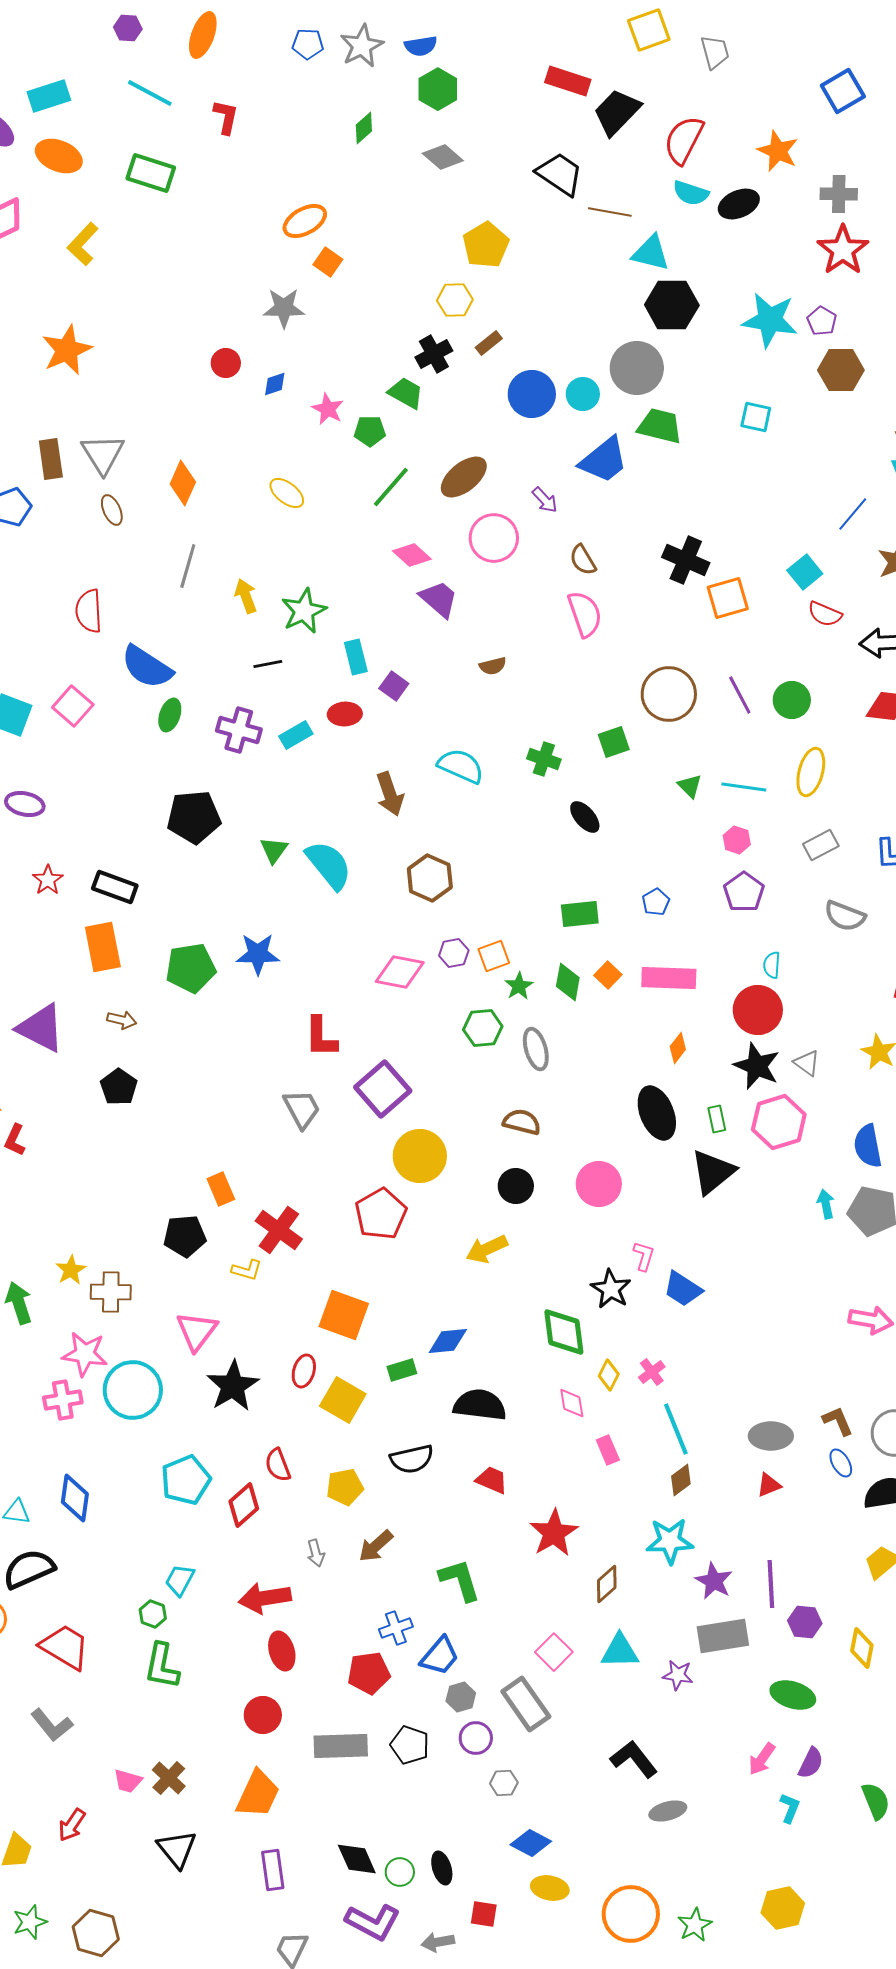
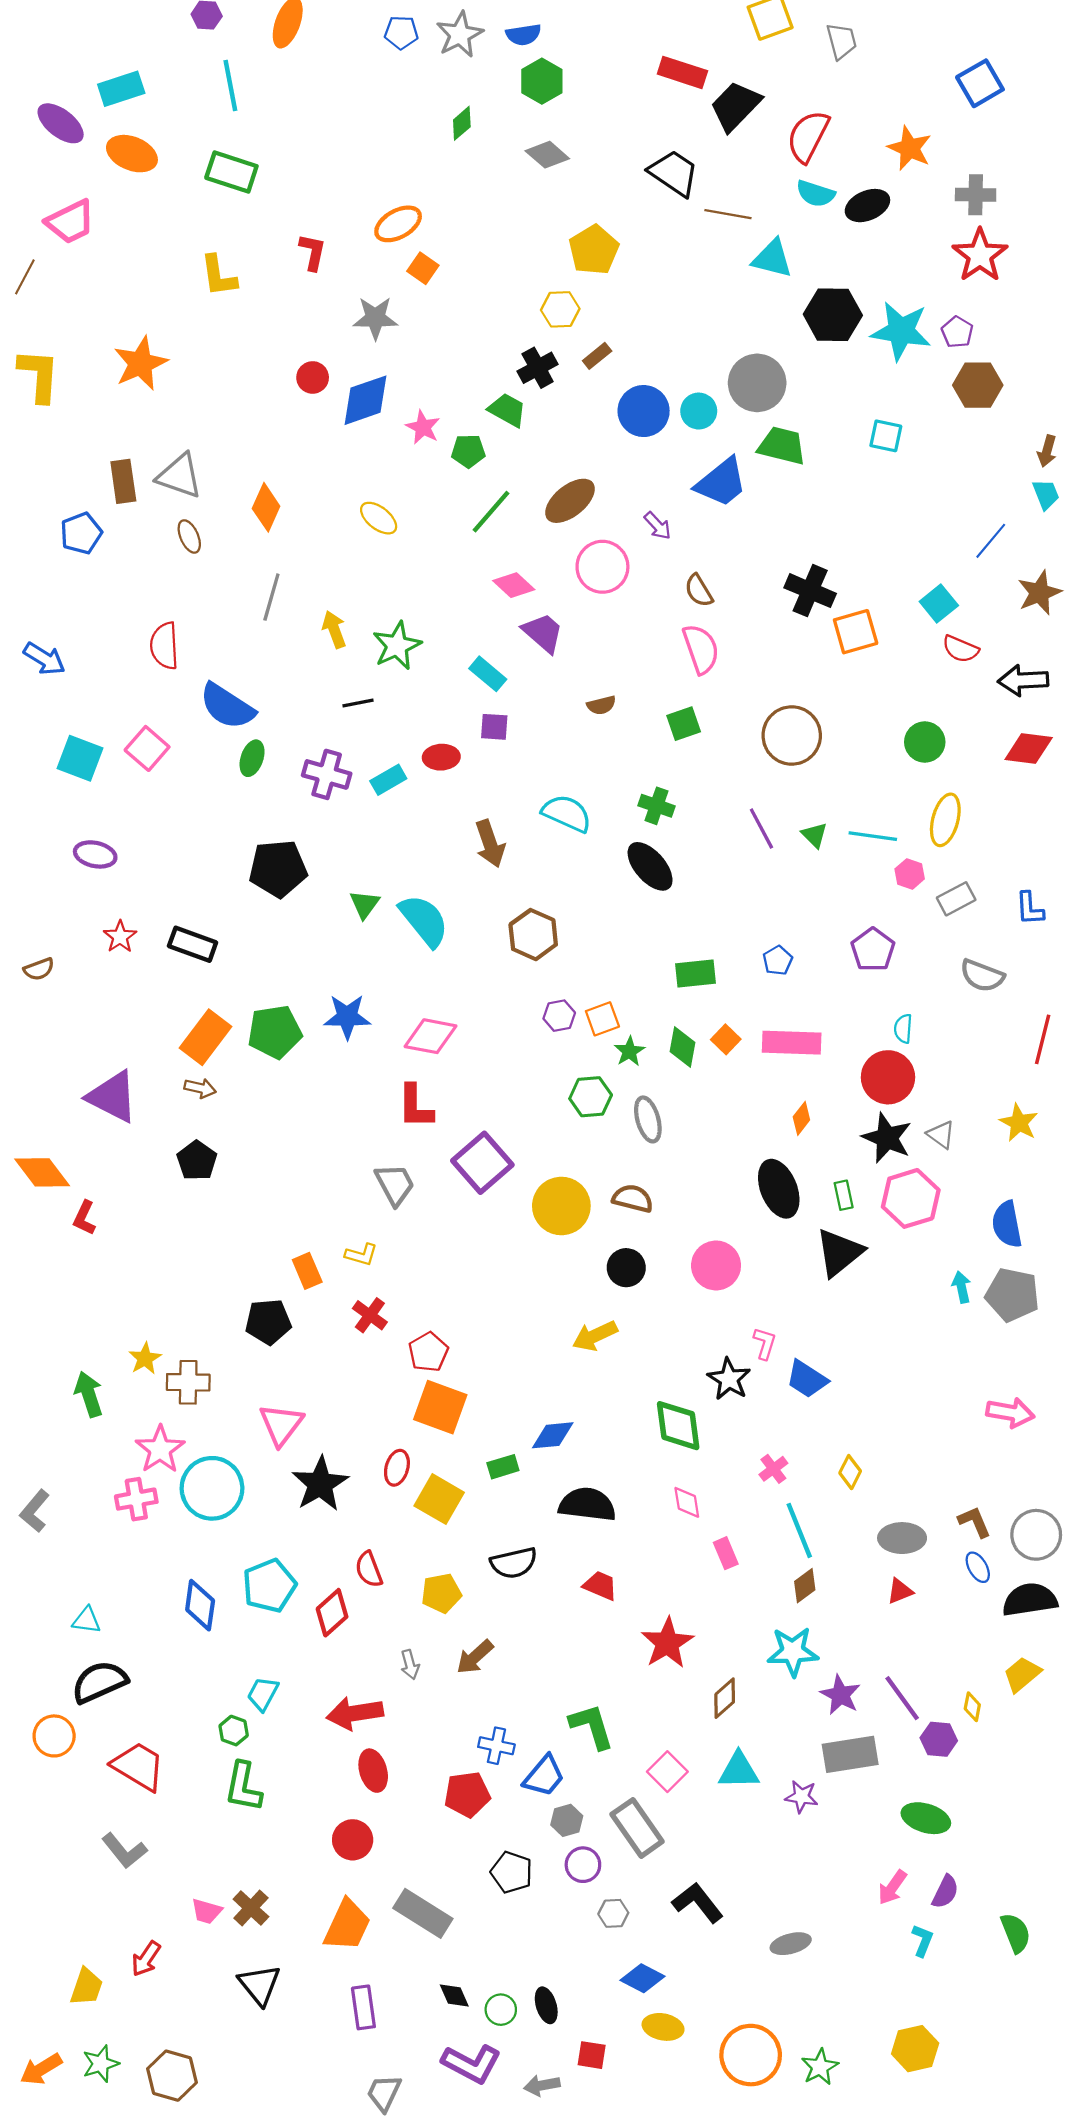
cyan line: (150, 93) -> (230, 85), turned 51
red L-shape: (226, 117) -> (313, 252), moved
yellow L-shape: (83, 244) -> (218, 276), moved, turned -51
black hexagon: (672, 305) -> (833, 315), moved
blue diamond: (275, 384) -> (366, 400), size x2.0
gray triangle: (103, 454) -> (180, 476), turned -39
cyan rectangle: (356, 657) -> (488, 674), moved, turned -36
purple square: (394, 686) -> (494, 727), turned -32
purple line: (740, 695) -> (761, 829), moved
green square: (614, 742) -> (684, 724), moved
black ellipse: (585, 817) -> (650, 866), moved, size x1.4
pink hexagon: (737, 840) -> (910, 874), moved
orange rectangle: (103, 947) -> (206, 1037), moved, turned 48
pink diamond: (400, 972) -> (430, 1036), moved
yellow circle: (420, 1156) -> (561, 1206), moved
red pentagon: (381, 1214) -> (428, 1352), moved, size x0.7
red cross: (279, 1230) -> (370, 1315), size x0.7
yellow L-shape: (247, 1270) -> (361, 1255), moved
pink star: (85, 1354) -> (160, 1449), turned 30
yellow diamond: (609, 1375) -> (850, 1472), moved
blue diamond: (75, 1498) -> (200, 1605), moved
green L-shape: (460, 1580) -> (592, 1726), moved
purple line: (771, 1584) -> (902, 1698), turned -33
blue cross: (396, 1628) -> (496, 1746), turned 32
yellow diamond: (862, 1648) -> (972, 1707), moved, size x0.7
gray rectangle: (341, 1746) -> (423, 1913), moved, turned 34
black L-shape: (634, 1759) -> (698, 1903), moved
black diamond: (357, 1859) -> (454, 1996), size x0.7

